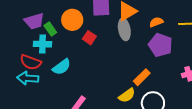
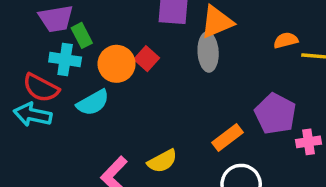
orange circle: (72, 20) -> (117, 64), moved
orange semicircle: (156, 22) -> (286, 40), moved
purple pentagon: (160, 45) -> (275, 114), moved
yellow semicircle: (127, 95) -> (162, 161), moved

